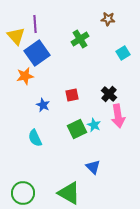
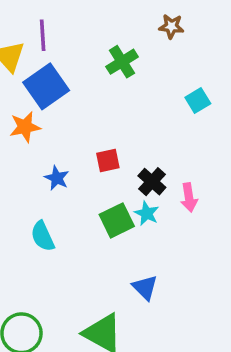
cyan square: (123, 53) -> (198, 100), moved
black cross: (109, 94) -> (152, 182), moved
pink arrow: (118, 116) -> (189, 197), size x0.7

